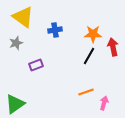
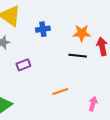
black line: (89, 56) -> (78, 56), turned 66
orange line: (86, 92) -> (60, 91), moved

